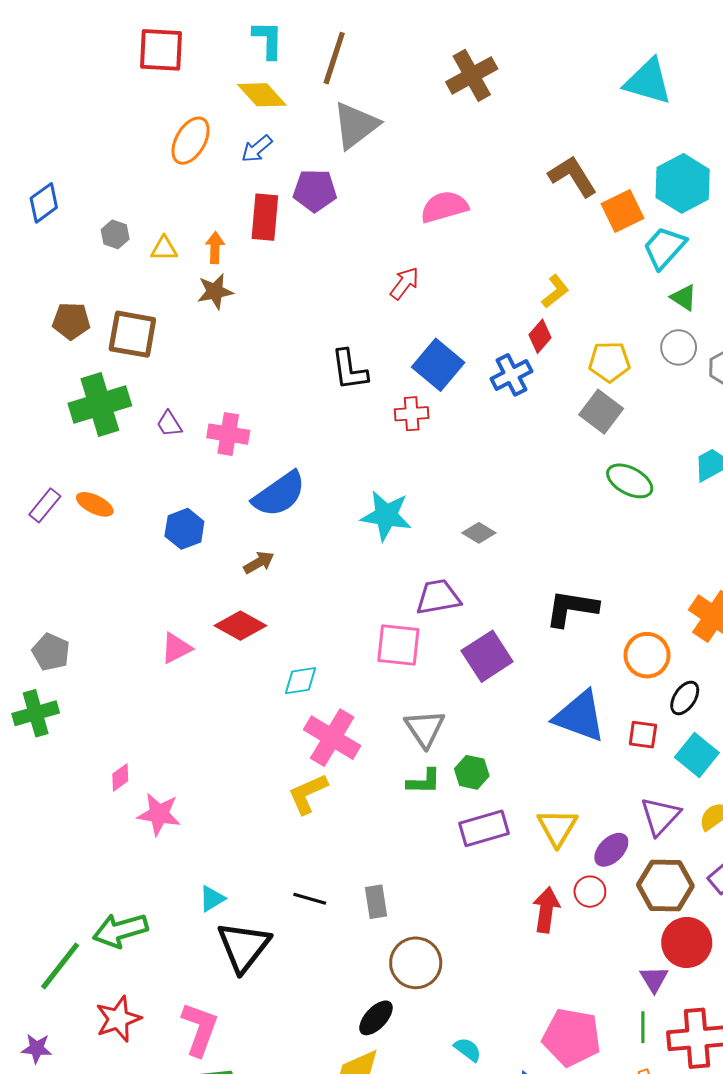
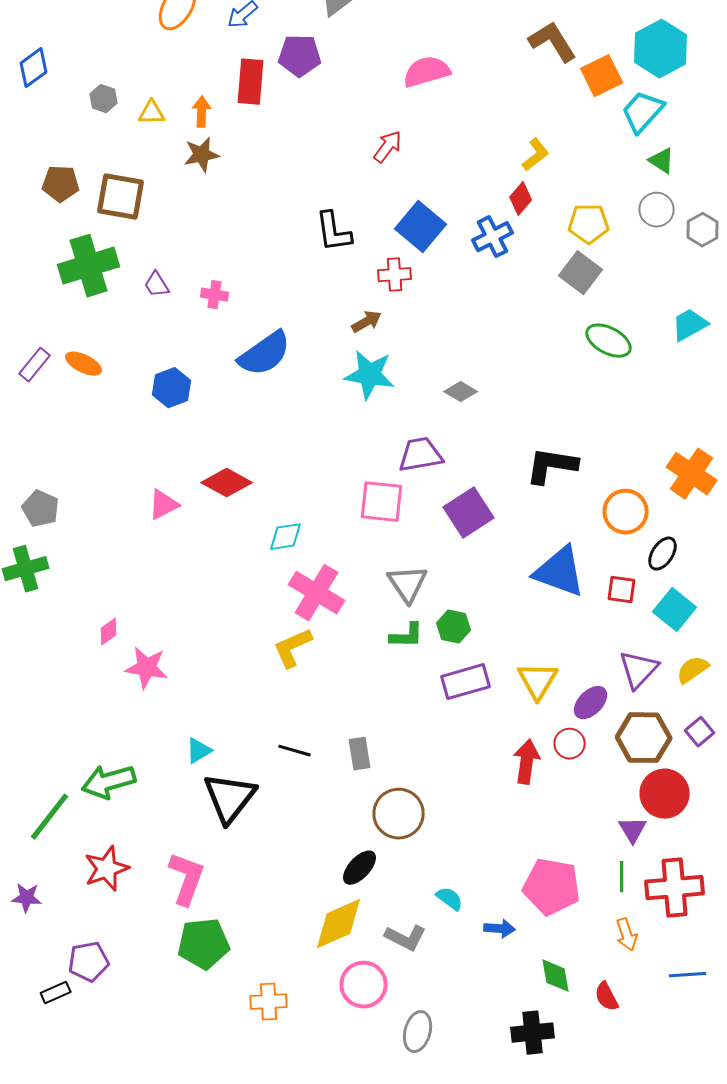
pink cross: (228, 434) -> (215, 295), size x0.7
brown arrow: (259, 562) -> (367, 322), moved

